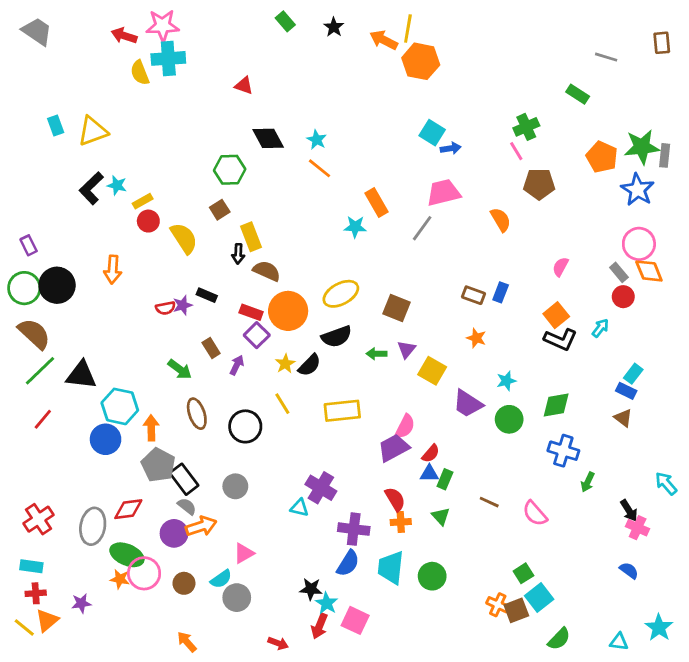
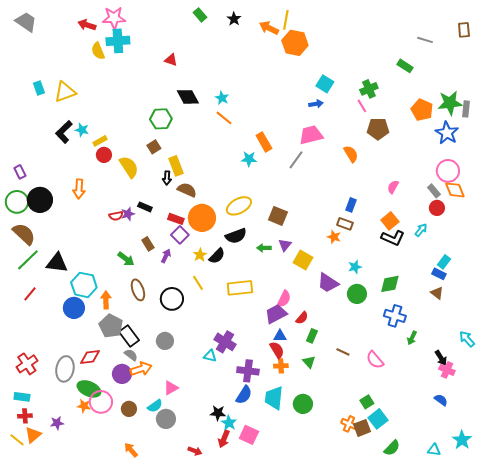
cyan square: (432, 133) -> (325, 84), moved
brown rectangle: (473, 295) -> (345, 224), moved
blue triangle: (429, 473) -> (280, 336), moved

